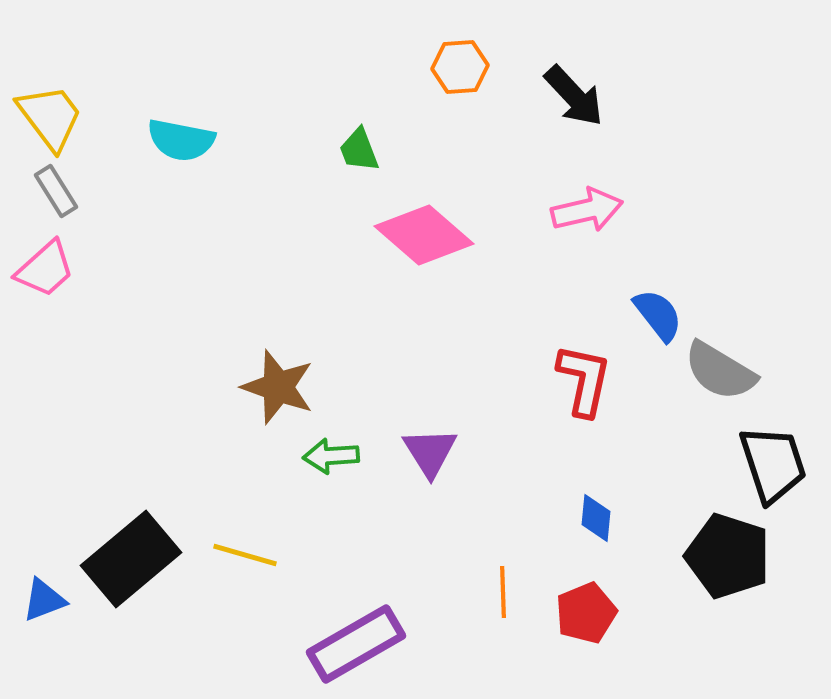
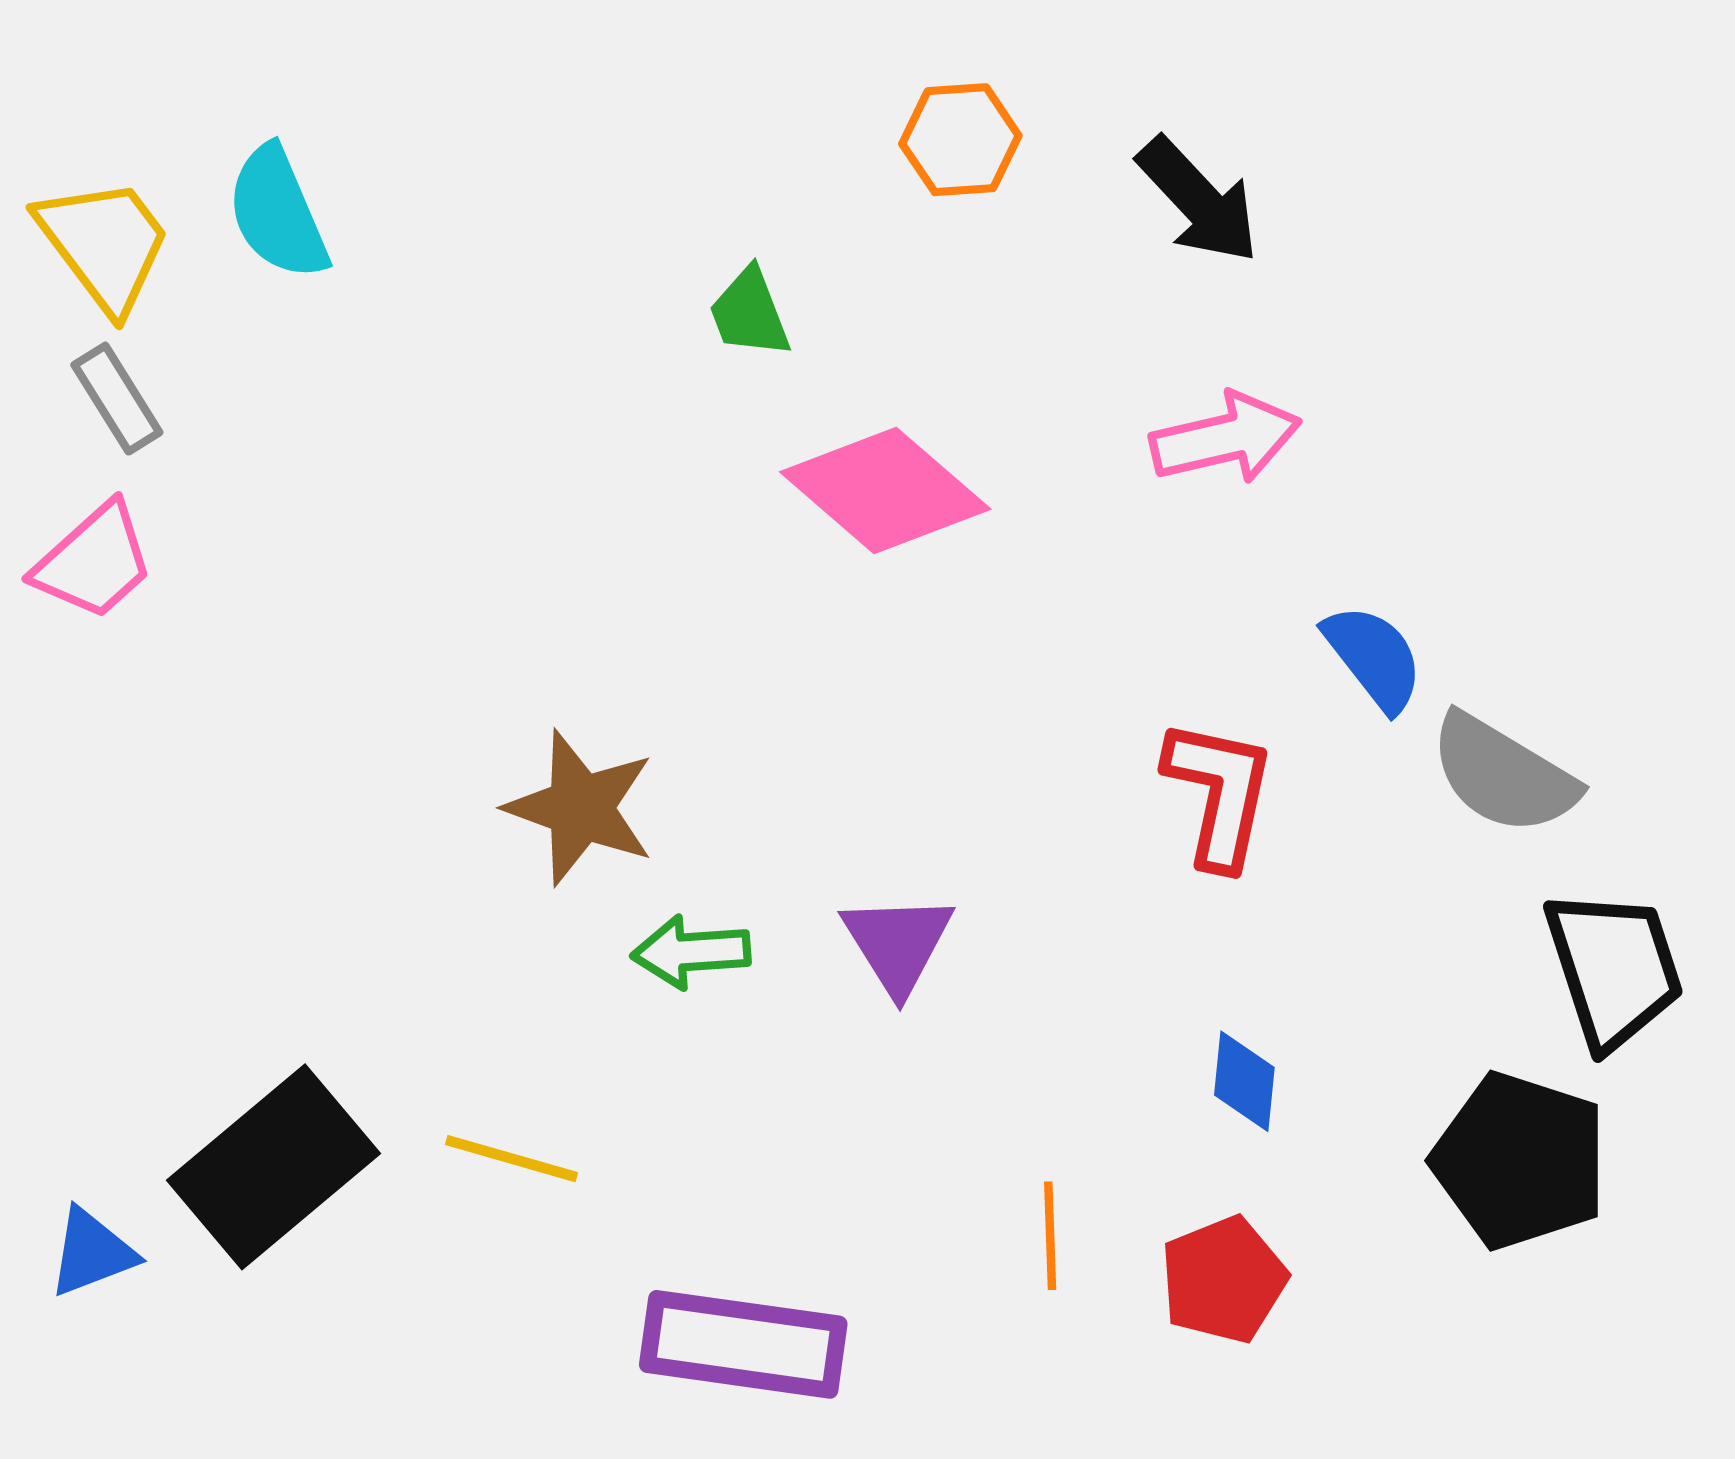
cyan semicircle: (181, 140) -> (278, 213), moved, turned 56
purple rectangle: (356, 644) -> (743, 1344), turned 38

